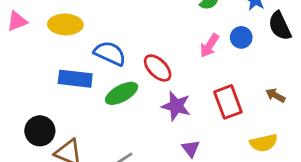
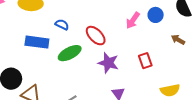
blue semicircle: (110, 53) -> (62, 25), size x0.6
brown arrow: (275, 95) -> (178, 40), moved
red rectangle: (228, 102) -> (145, 61), size x0.7

